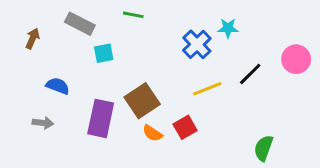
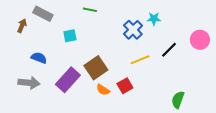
gray rectangle: (80, 24) -> (43, 14), moved
purple rectangle: (101, 118) -> (68, 80), turned 30
gray arrow: (43, 123) -> (29, 83), size x1.5

